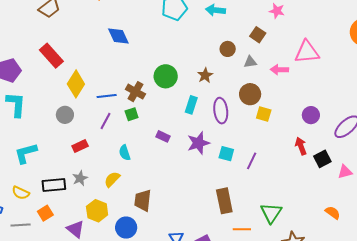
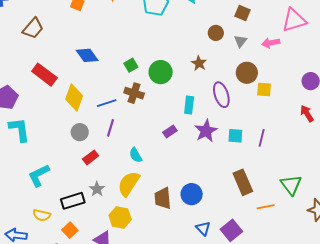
blue diamond: (118, 36) -> (87, 55), moved
gray triangle: (250, 62) -> (240, 41), turned -32
cyan rectangle: (191, 105) -> (189, 105), moved
green square: (132, 114) -> (131, 65), moved
gray circle: (65, 115) -> (80, 132), moved
purple rectangle: (163, 136) -> (170, 132), turned -48
yellow semicircle: (112, 179) -> (129, 184), size x1.5
blue circle: (126, 228) -> (192, 194), moved

